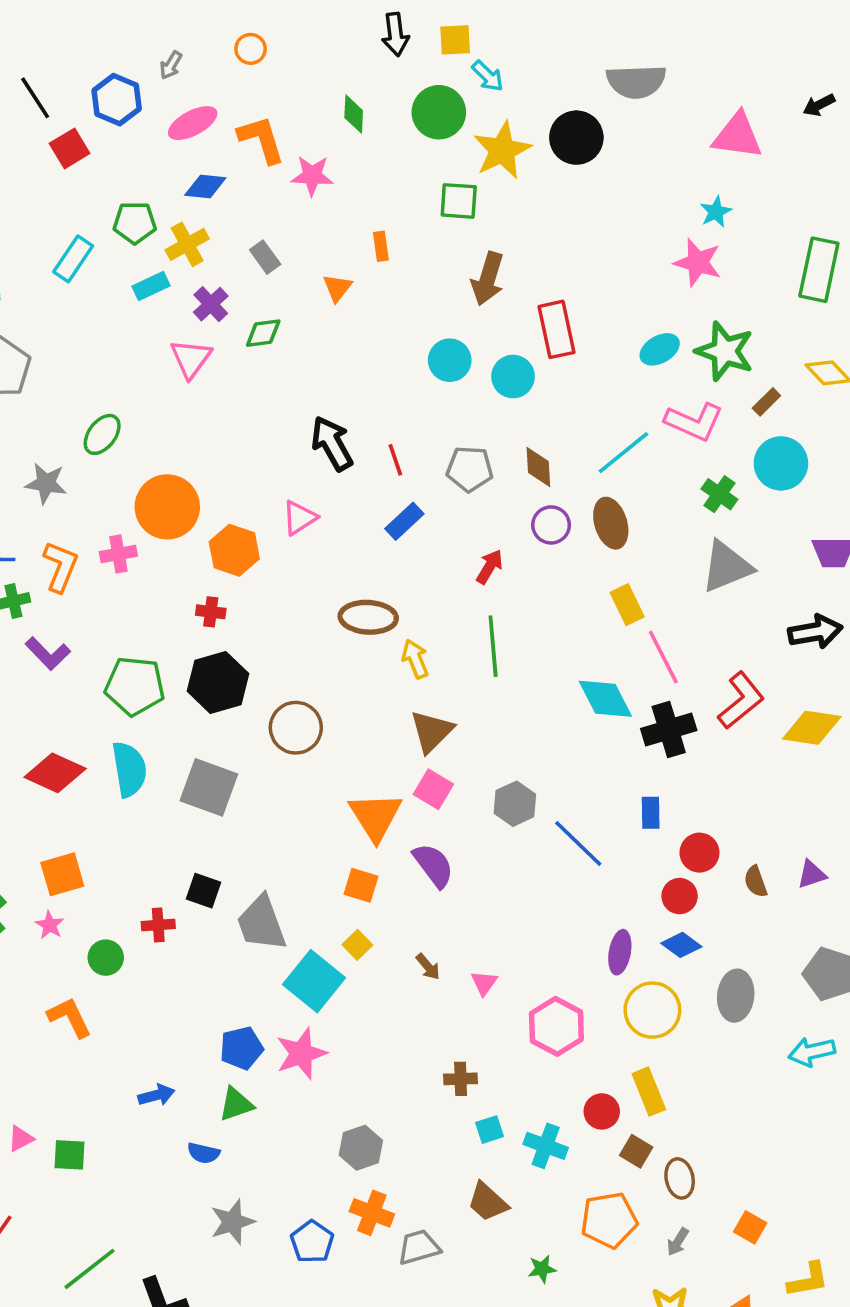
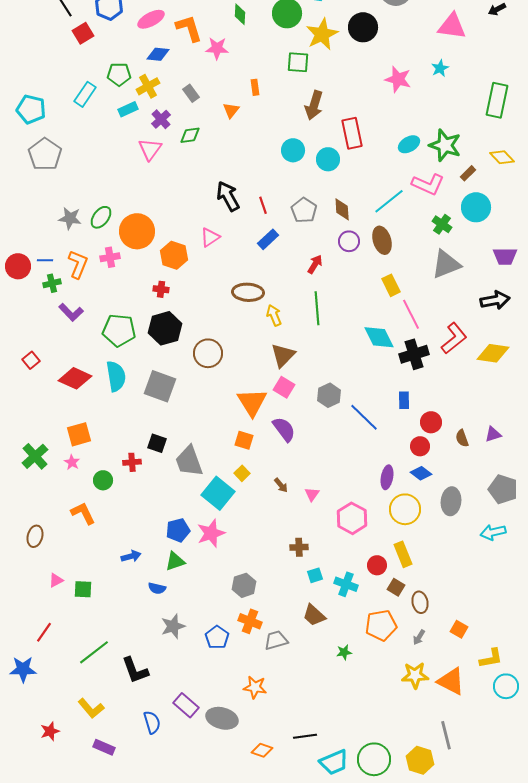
pink star: (698, 262) -> (398, 79), moved
green ellipse: (102, 434) -> (101, 217), moved
gray pentagon: (470, 469) -> (304, 210), turned 30

